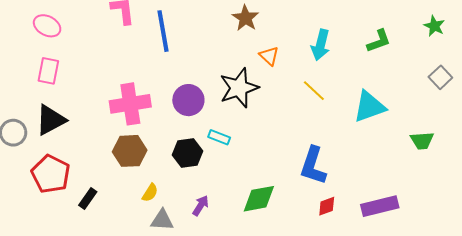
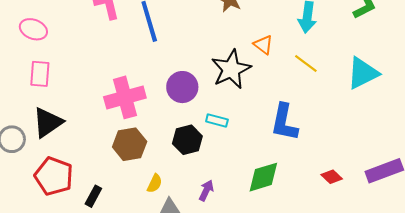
orange triangle: (269, 56) -> (263, 45), moved
blue L-shape: (313, 166) -> (284, 122), moved
red diamond: (327, 206) -> (332, 177), turned 70

